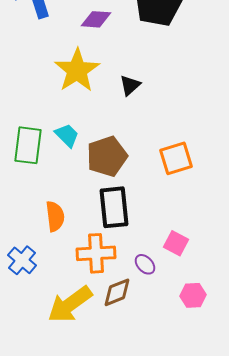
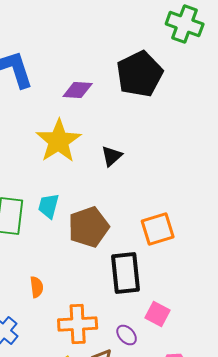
cyan trapezoid: (67, 135) -> (49, 206), turned -120
black rectangle: (114, 207) -> (126, 273), moved
orange semicircle: (55, 216) -> (37, 287), size x0.7

